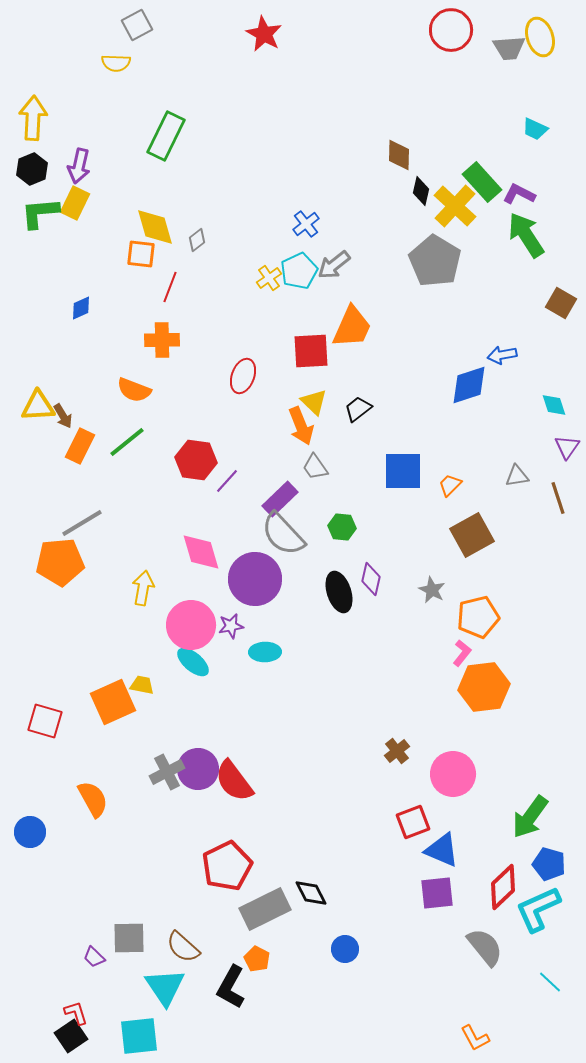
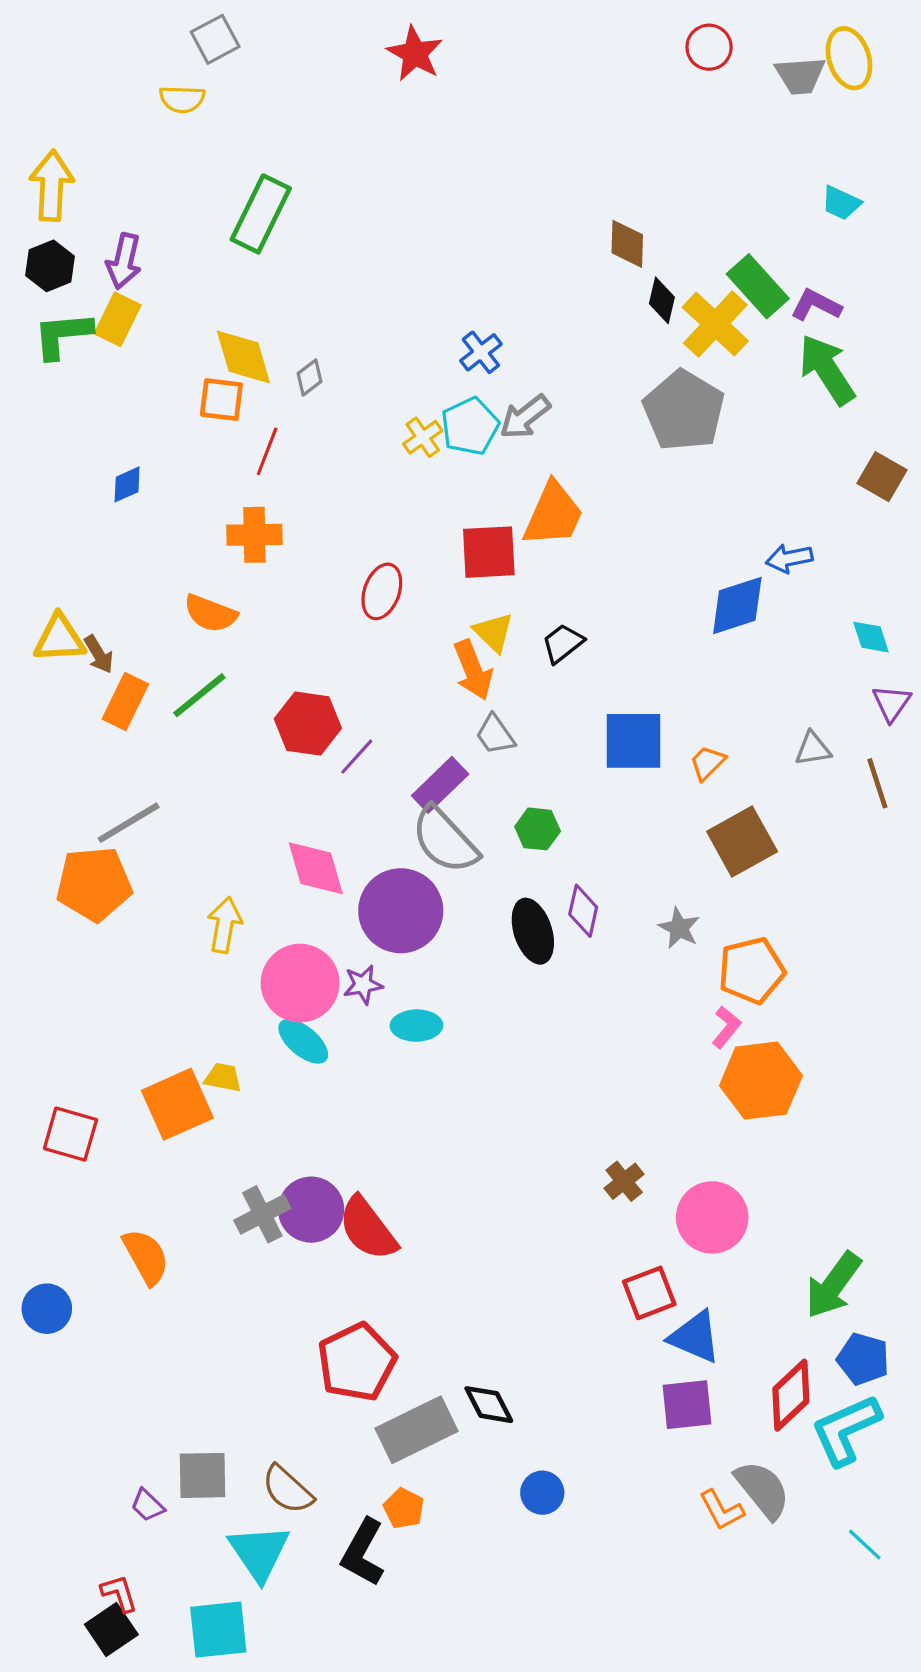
red circle: (451, 30) -> (709, 47), size x0.7
orange L-shape: (475, 1038) -> (722, 1510), moved

